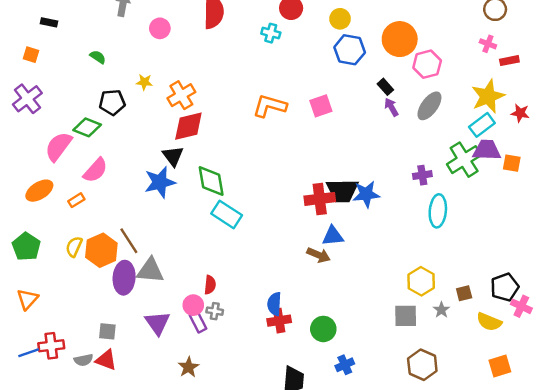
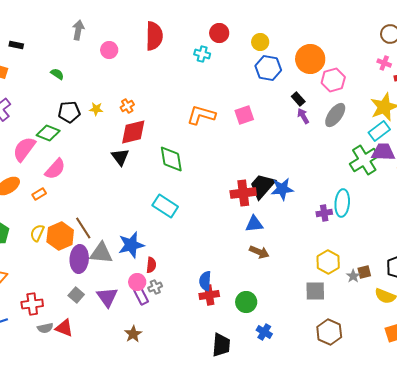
yellow star: (144, 82) -> (96, 109), moved
orange cross: (181, 95) -> (127, 106), size x0.6
purple cross: (422, 175) -> (324, 213), moved
green diamond: (211, 181) -> (171, 159), moved
blue star: (160, 182) -> (131, 245), moved
black trapezoid: (342, 191) -> (262, 186), turned 132
brown arrow: (319, 255) -> (259, 252), moved
gray star: (441, 310) -> (353, 276), moved
gray cross: (215, 311) -> (155, 287), turned -32
gray square: (107, 331) -> (76, 295), moved, turned 35
red cross: (51, 346) -> (32, 304), moved
blue cross: (345, 365) -> (264, 332), turned -35

